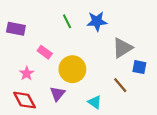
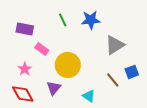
purple rectangle: (16, 29) -> (25, 29), moved
blue square: (139, 67) -> (132, 72), moved, turned -32

